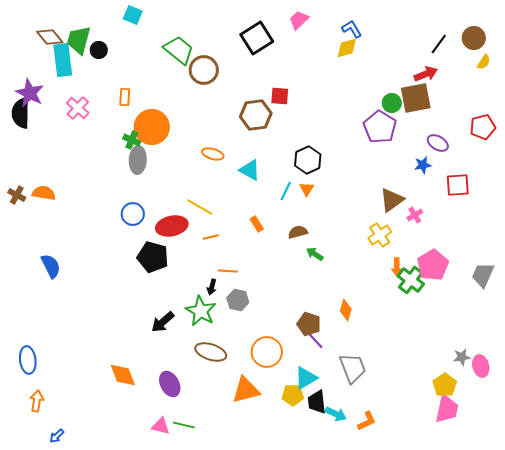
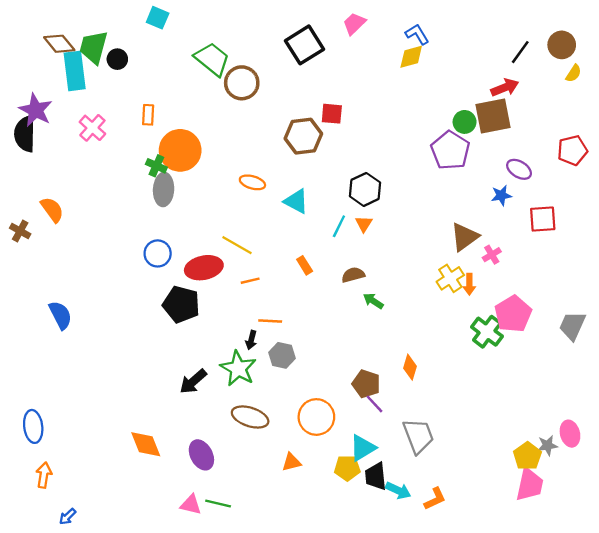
orange semicircle: (44, 193) -> (52, 210), moved, turned 45
orange arrow: (397, 267) -> (469, 284), moved
gray star: (462, 357) -> (547, 445), moved
orange triangle: (246, 390) -> (292, 462), size x0.6

